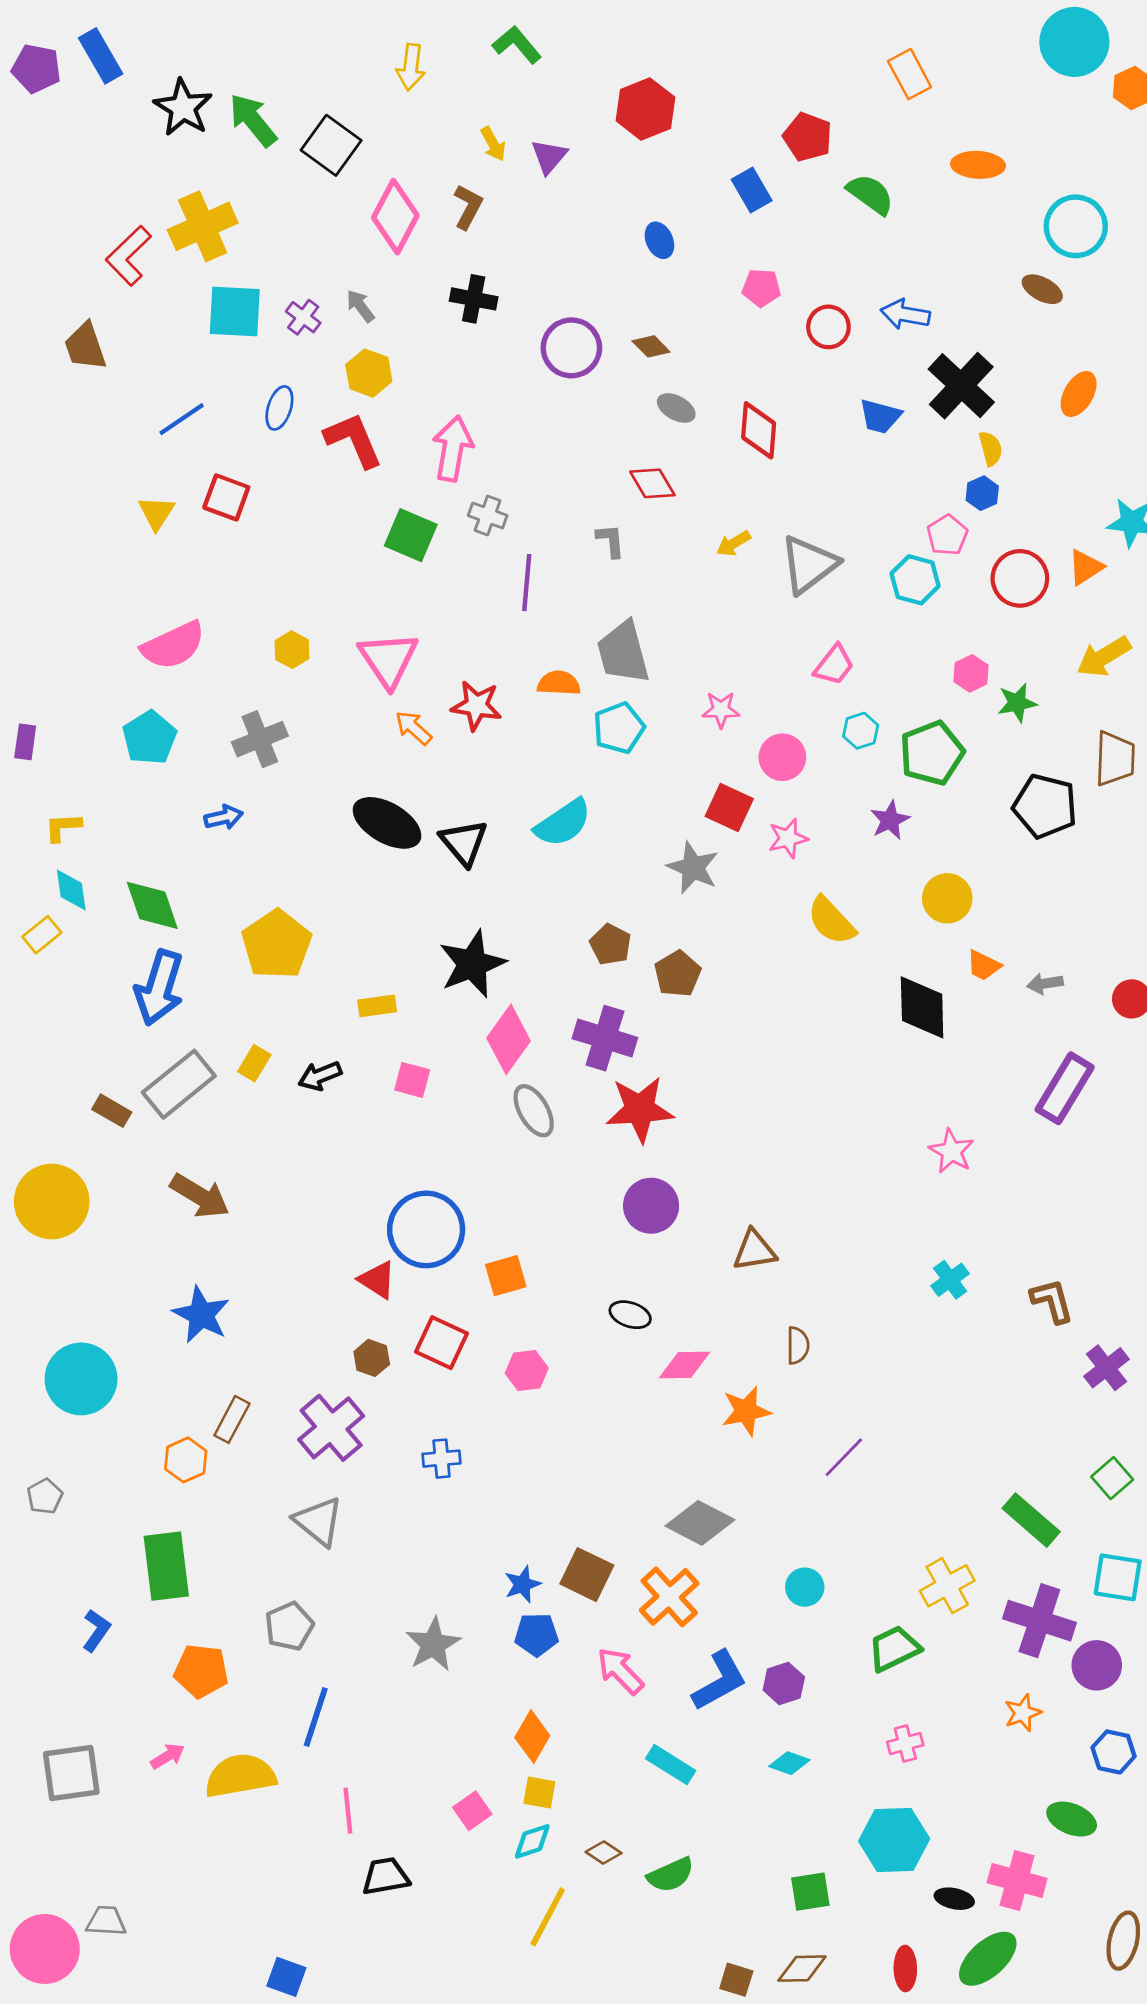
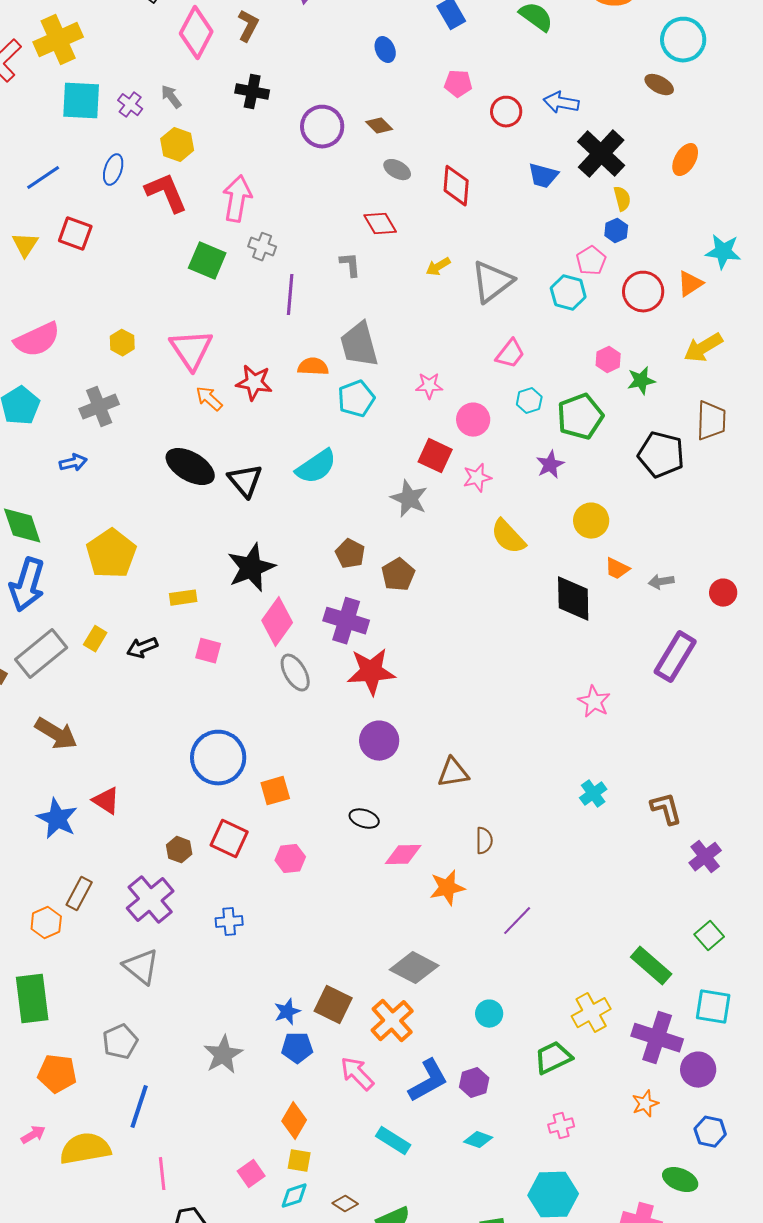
red triangle: (377, 1280) -> (106, 801), moved

